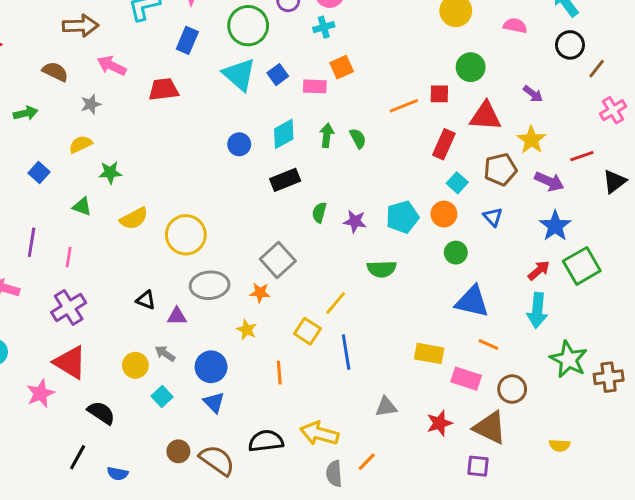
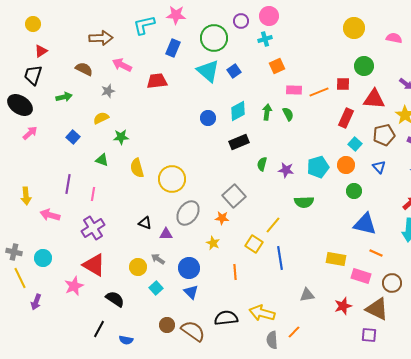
pink rectangle: (315, 86) -> (294, 90), moved
yellow semicircle: (134, 218) -> (137, 168), turned 102
gray ellipse: (210, 285) -> (188, 213), turned -50

